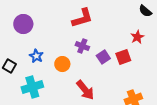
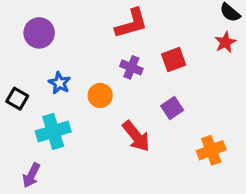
red star: (137, 37) -> (225, 42), moved
purple square: (103, 57) -> (172, 108), moved
red square: (123, 57) -> (174, 59), moved

